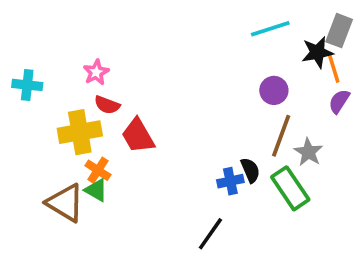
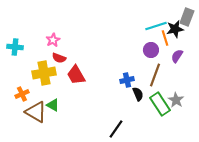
cyan line: (270, 29) -> (156, 26), moved
orange line: (334, 69) -> (165, 38), moved
purple semicircle: (339, 101) -> (177, 56), moved
gray star: (308, 152) -> (176, 100), moved
orange cross: (98, 170) -> (22, 94), moved, turned 32
blue cross: (230, 181) -> (127, 80), moved

